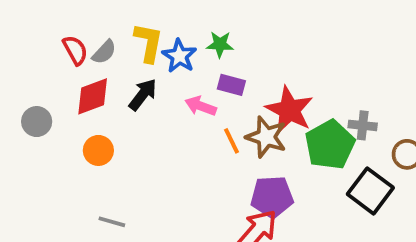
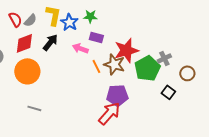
red star: (289, 110) -> (126, 50), turned 30
gray cross: (363, 125) -> (164, 58), turned -32
orange circle: (98, 150) -> (27, 71), size x1.6
black square: (370, 191) -> (168, 92), size x0.6

